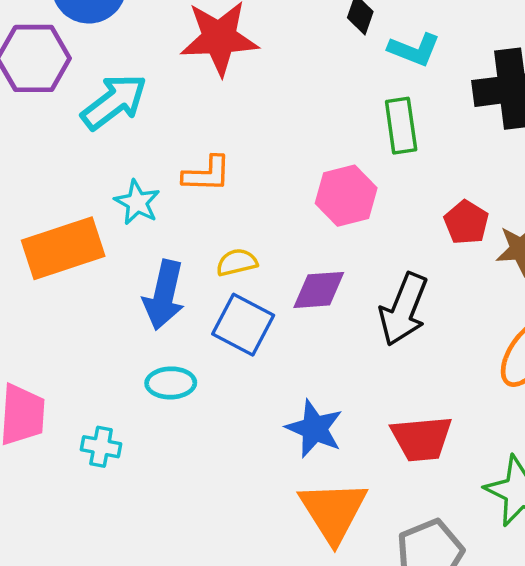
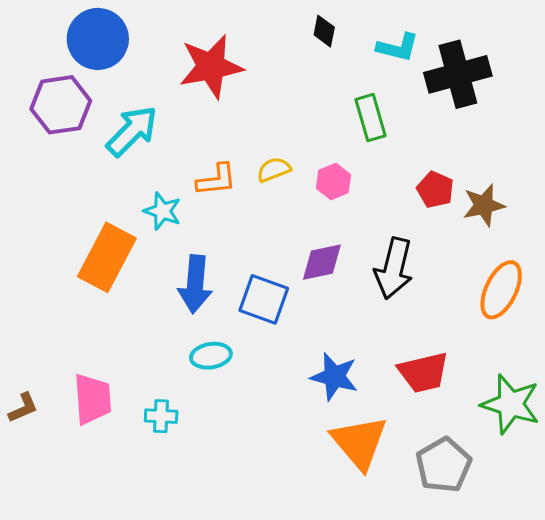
cyan L-shape: (414, 50) -> (398, 47), moved
pink hexagon: (346, 196) -> (333, 181), size x0.7
orange rectangle: (63, 248) -> (107, 257), turned -36
yellow semicircle: (237, 262) -> (274, 170), moved

